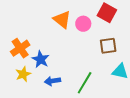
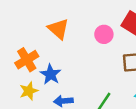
orange triangle: (62, 20) -> (58, 29), moved

